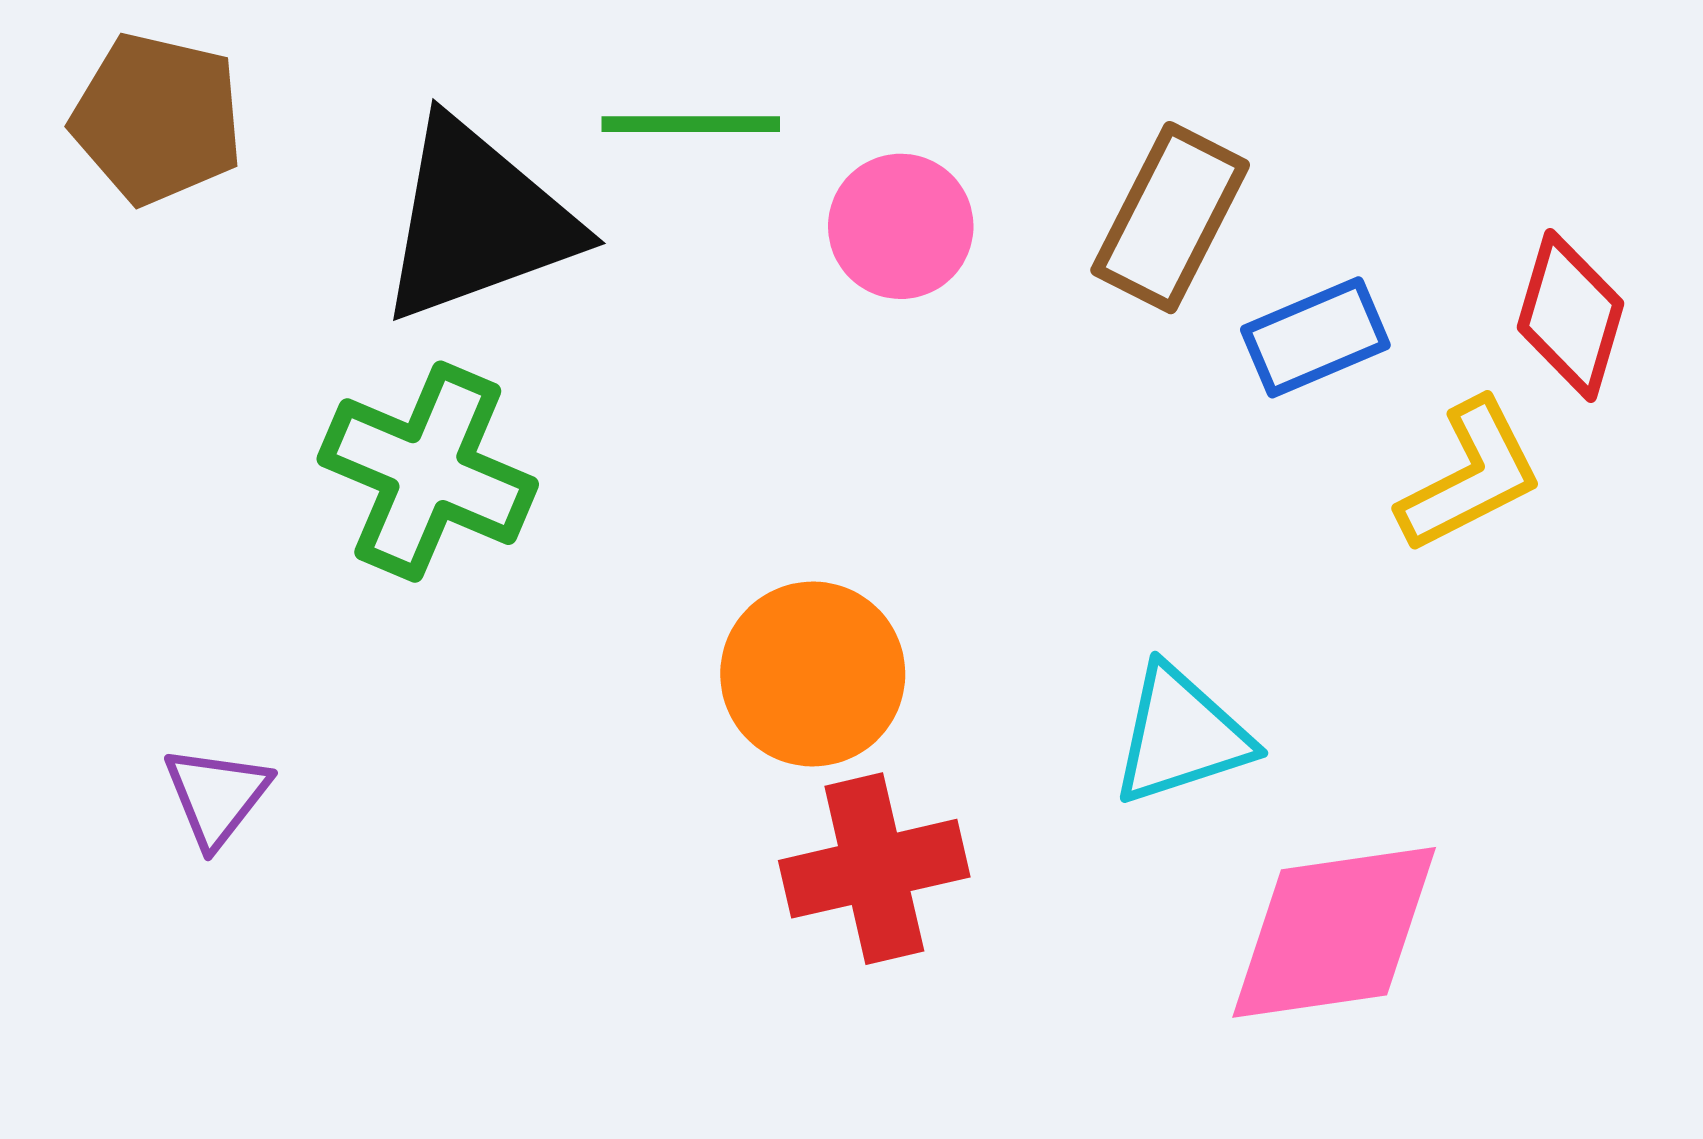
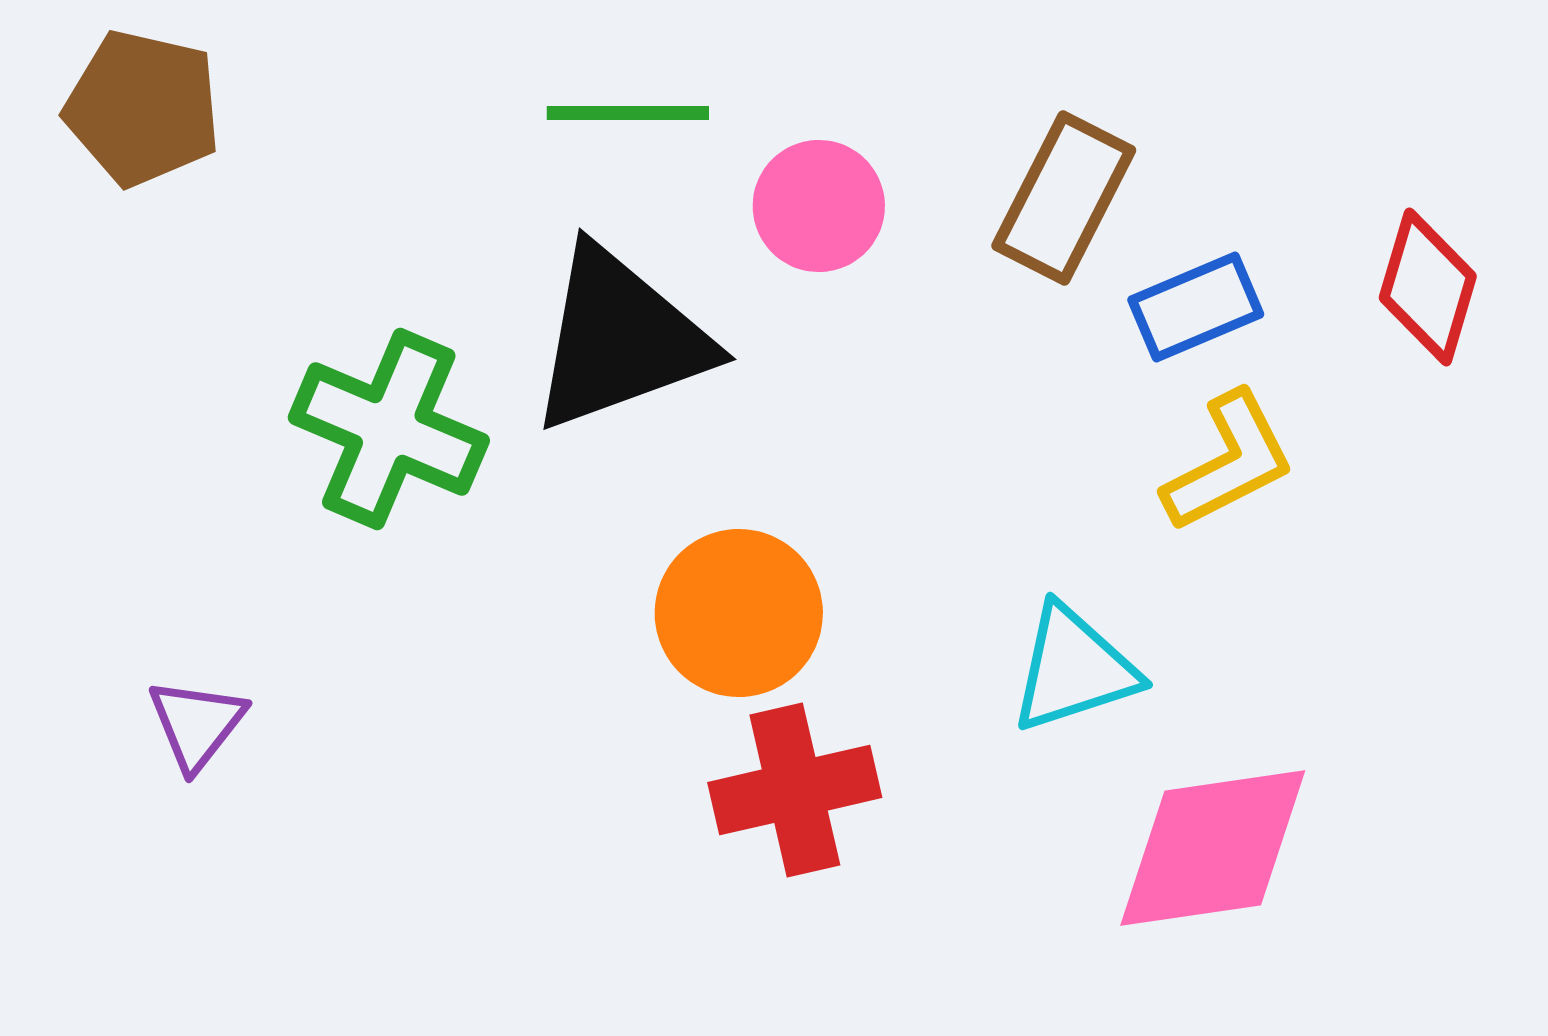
black triangle: (477, 221) -> (620, 339), moved
yellow L-shape: (1470, 476) -> (1229, 462), moved

